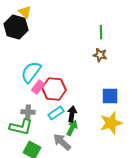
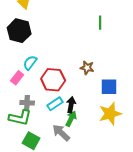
black hexagon: (16, 27) -> (19, 31), moved
brown star: (100, 55) -> (87, 68), moved
cyan semicircle: (31, 72) -> (30, 63), size x0.7
pink rectangle: (38, 87) -> (17, 78), moved

